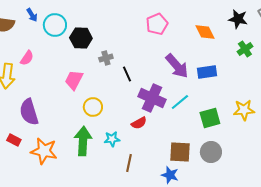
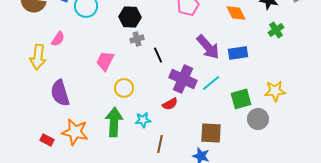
black hexagon: (81, 38) -> (130, 17), moved
red rectangle: (14, 140) -> (47, 140), moved
gray circle: (211, 152) -> (258, 119), moved

